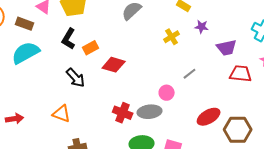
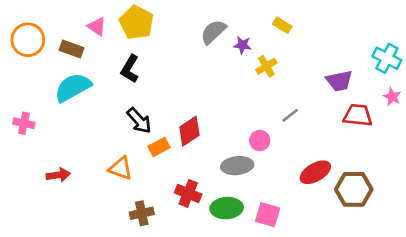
purple star: (202, 27) -> (242, 45), moved
orange rectangle: (91, 48) -> (159, 147), moved
red diamond: (114, 65) -> (189, 131), moved, turned -50
red cross: (123, 113) -> (188, 193), moved

